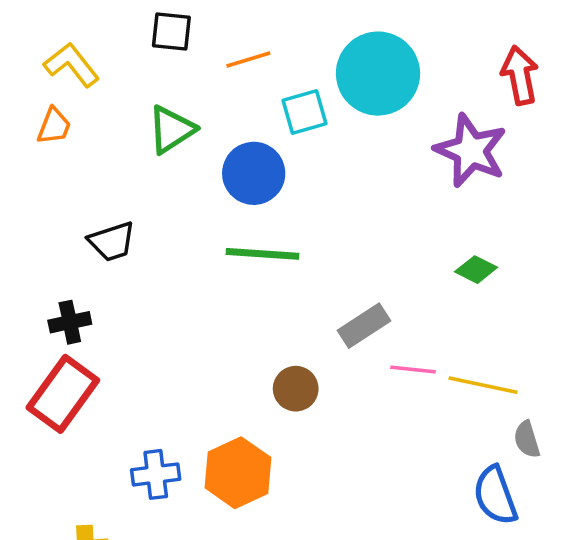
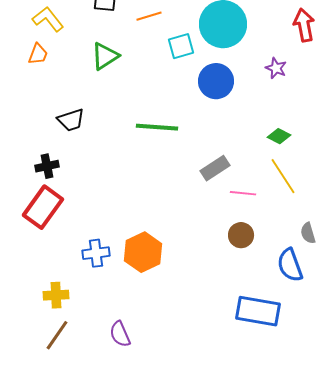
purple star: (471, 151) -> (276, 68), size x0.5
blue circle: (254, 173) -> (216, 81), moved
yellow line: (483, 385) -> (283, 176), moved, turned 45
brown circle: (296, 389) -> (241, 235), moved

